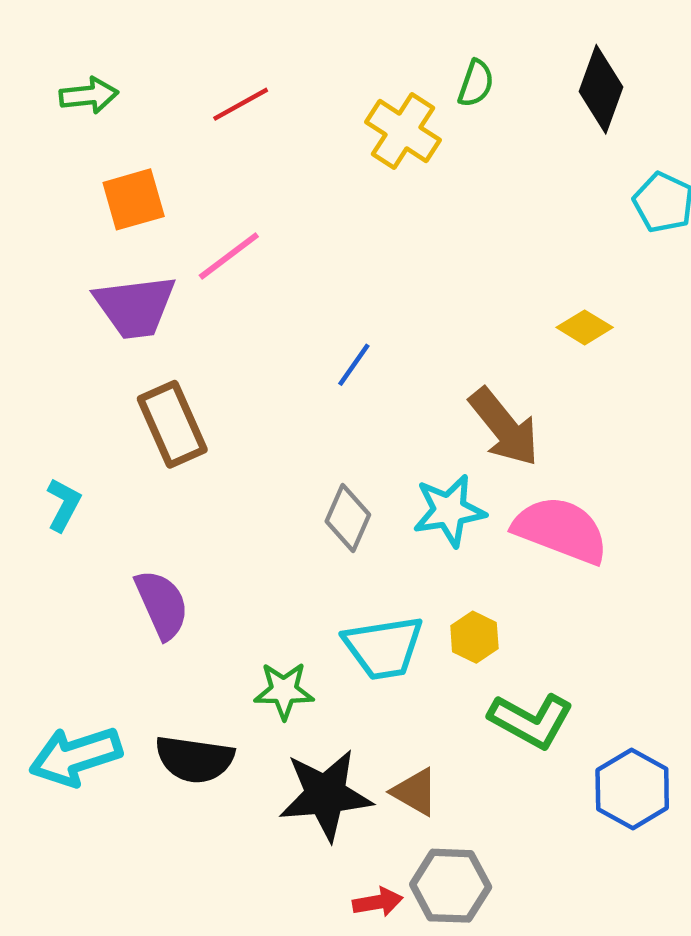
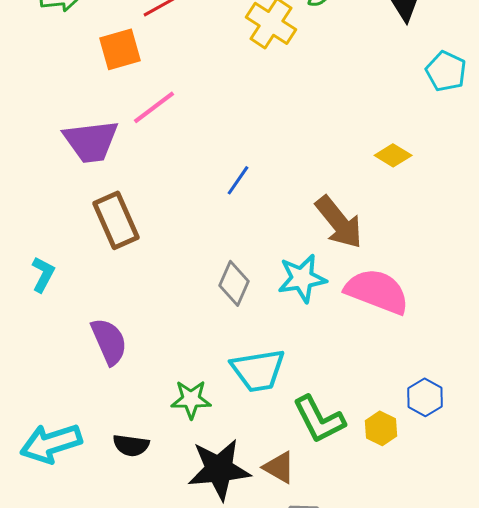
orange square: (134, 199) -> (120, 49), moved
yellow hexagon: (474, 637) -> (381, 428), moved
green L-shape: (531, 720) -> (319, 419), moved, turned 34
black semicircle: (195, 759) -> (131, 445), size x0.7
blue hexagon: (632, 789) -> (425, 397), moved, size x0.7

